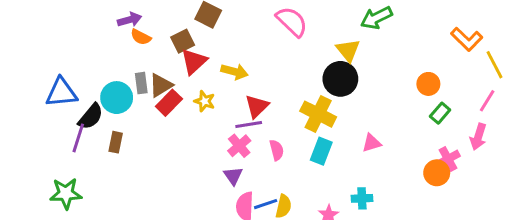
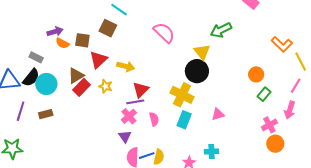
brown square: (183, 41) -> (82, 40), moved, turned 35
gray rectangle: (141, 83) -> (36, 57), moved, turned -56
black semicircle: (91, 117) -> (31, 78), moved
brown rectangle: (116, 142) -> (46, 114), turned 64
orange circle: (437, 173) -> (275, 144), moved

